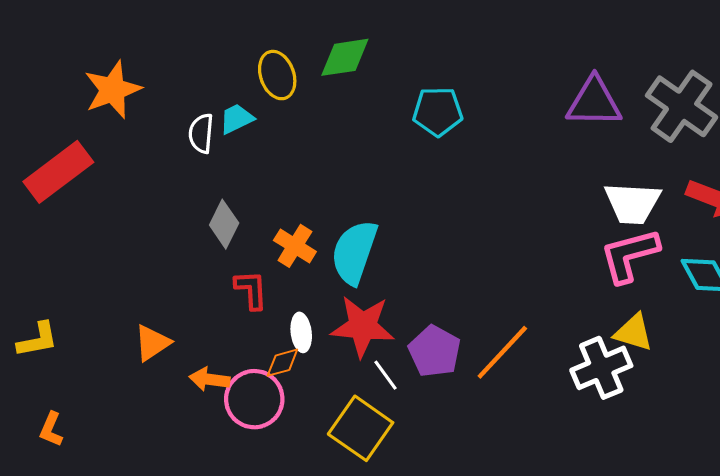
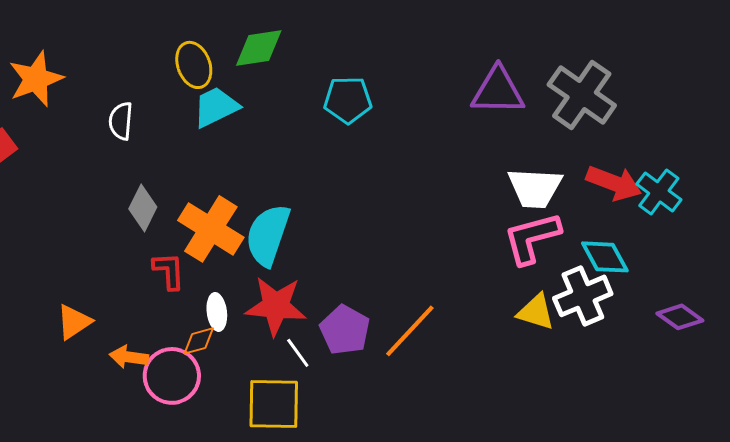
cyan trapezoid: (237, 119) -> (216, 107), moved, size x1.4
orange cross: (295, 246) -> (211, 229), size x1.6
white cross: (601, 368) -> (583, 296), moved
yellow square: (361, 428) -> (274, 404), turned -34

